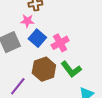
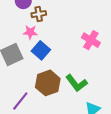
pink cross: (60, 43) -> (91, 40), moved, turned -30

